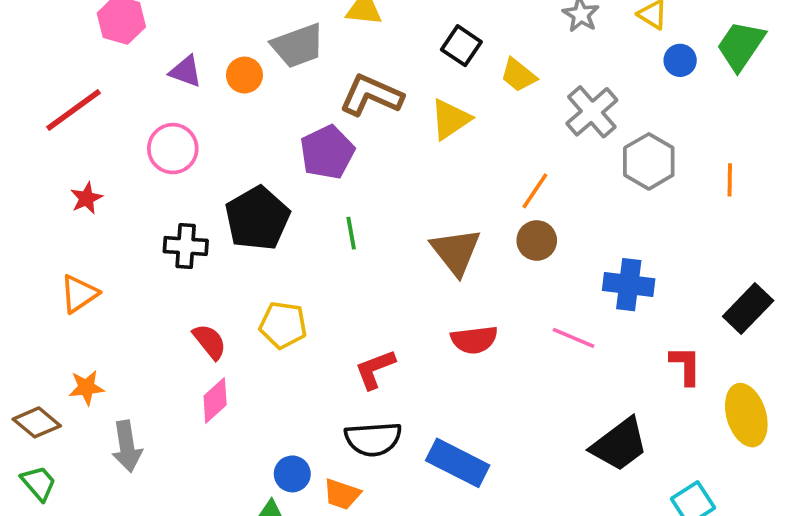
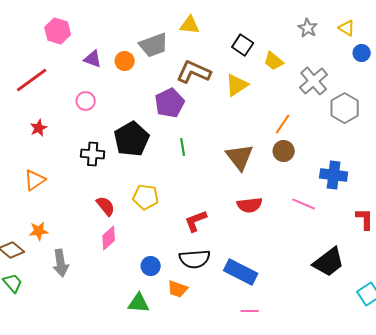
pink circle: (173, 149) -> (86, 101), size x0.7
blue circle: (292, 474) -> (151, 266), moved

